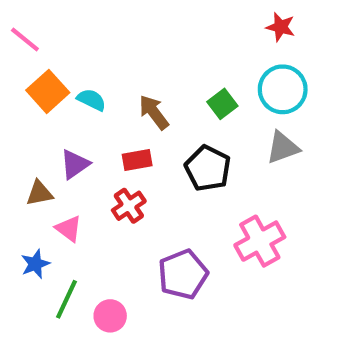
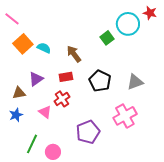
red star: (281, 27) -> (150, 13), moved
cyan circle: (283, 89) -> (128, 24), moved
green square: (222, 104) -> (107, 38), moved
gray triangle: (283, 148) -> (135, 82), moved
pink triangle: (69, 229) -> (45, 112), moved
blue star: (35, 264) -> (16, 115), moved

